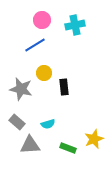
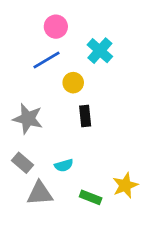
cyan cross: (75, 25) -> (100, 51), moved, turned -36
yellow circle: (44, 73) -> (73, 83), moved

